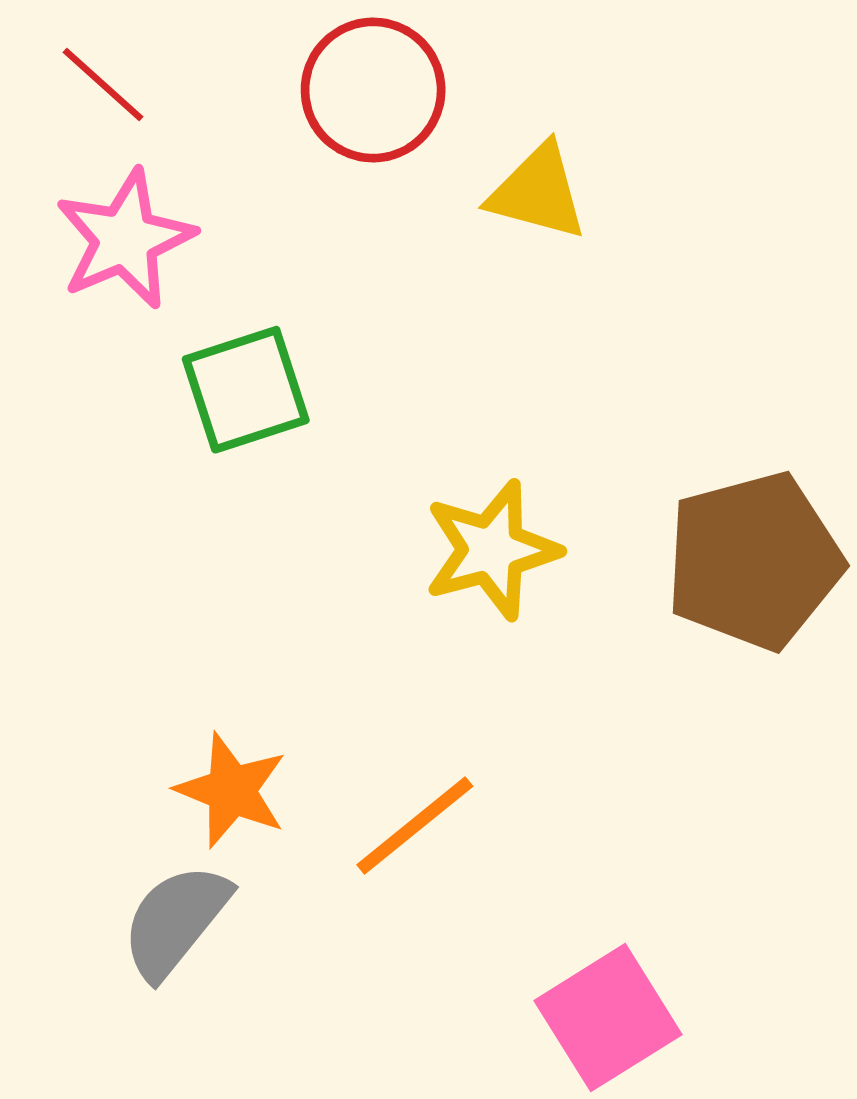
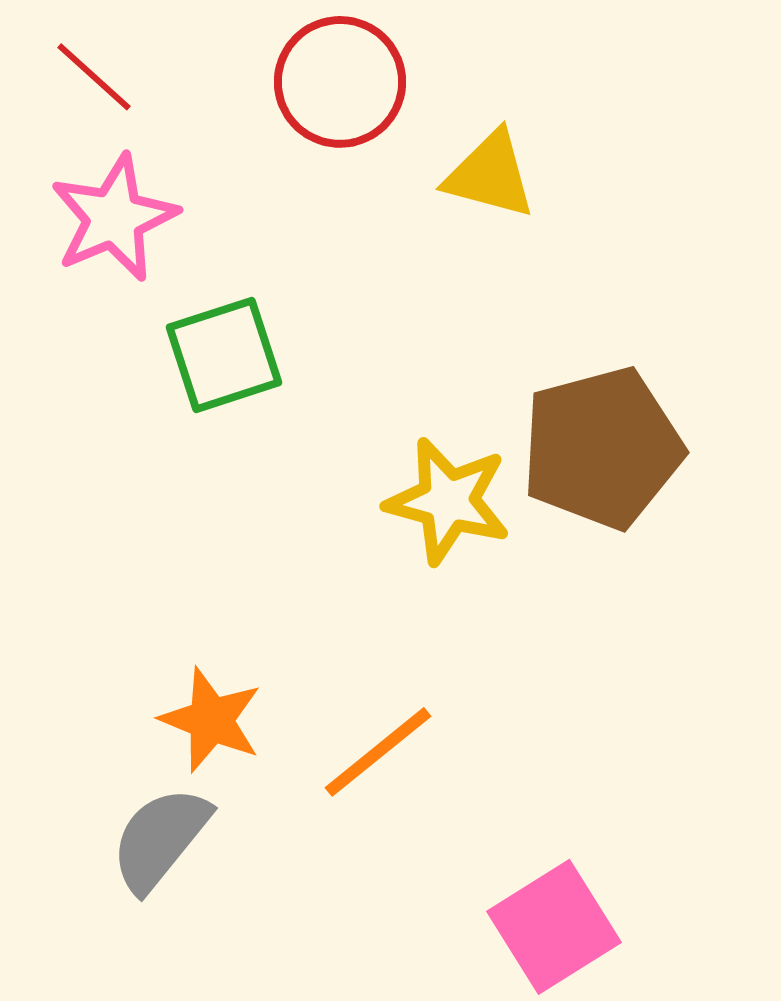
yellow star: (492, 550) -> (448, 501), turned 30
brown pentagon: (754, 561) -> (602, 448), moved

